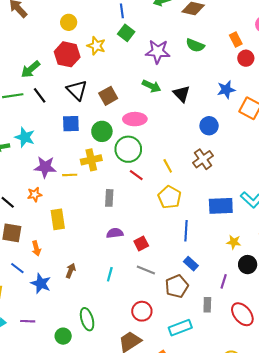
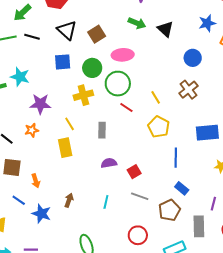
black line: (40, 95) -> (32, 37), turned -35
yellow line: (70, 175) -> (70, 124), moved, turned 64
yellow rectangle: (58, 219) -> (65, 148), moved
gray rectangle: (207, 305) -> (199, 226), size x1.5

